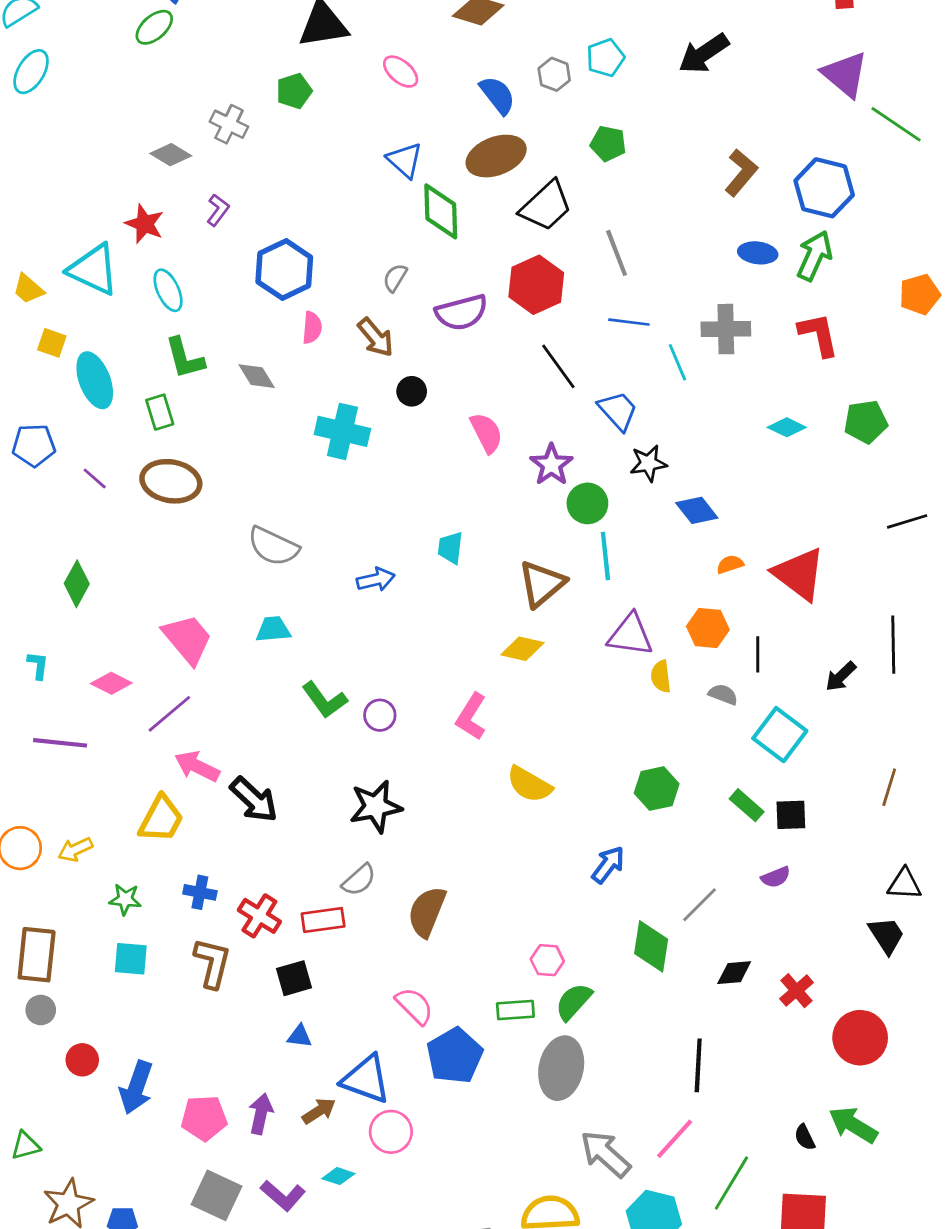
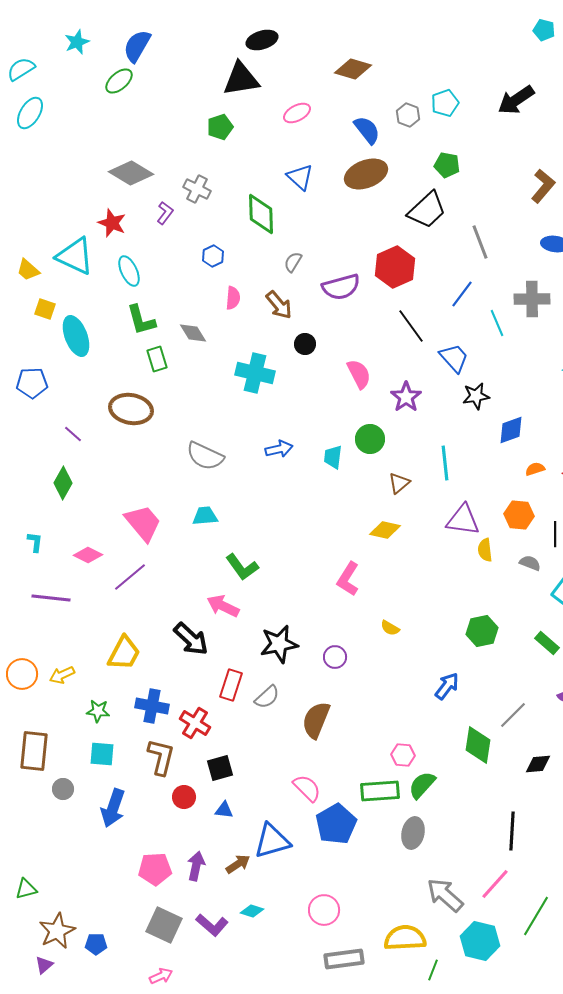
pink ellipse: (401, 72) -> (297, 113), turned -68
gray cross: (229, 124) -> (197, 189), moved
gray diamond: (171, 155) -> (131, 173), size x1.5
black trapezoid: (546, 206) -> (427, 210), moved
green diamond: (441, 211) -> (261, 214), moved
gray line: (617, 253) -> (480, 242), moved
blue hexagon: (284, 269) -> (213, 256), size x0.5
blue line: (629, 322) -> (462, 294), turned -60
green rectangle: (160, 412) -> (157, 359), moved
purple line: (95, 478) -> (73, 434), moved
green circle: (587, 503) -> (370, 439), moved
blue diamond: (697, 510) -> (511, 430), turned -72
blue arrow: (376, 580) -> (279, 449), moved
brown triangle: (542, 584) -> (399, 483), size x0.6
purple circle: (380, 715) -> (335, 657), moved
pink arrow: (197, 766) -> (223, 606), moved
yellow semicircle: (529, 784) -> (390, 628), size x0.6
blue cross: (200, 892) -> (152, 706), size x1.4
red rectangle: (323, 920) -> (231, 685), moved, turned -64
gray circle: (41, 1010) -> (63, 789), moved
green rectangle: (515, 1010) -> (380, 791), size x1.4
red circle: (82, 1060) -> (184, 797), moved
gray ellipse: (561, 1068) -> (413, 833), size x0.7
blue triangle: (366, 1079) -> (272, 841), turned -36
blue arrow: (136, 1088) -> (113, 808), moved
pink circle: (391, 1132) -> (324, 910), moved

